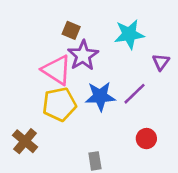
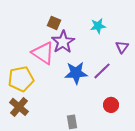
cyan star: (129, 34) -> (98, 26), size x0.7
yellow pentagon: (59, 104) -> (21, 79), moved

